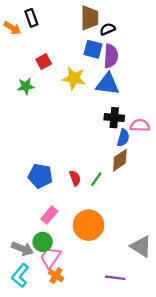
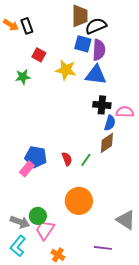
black rectangle: (31, 18) -> (27, 26), moved
black semicircle: (108, 29) -> (96, 26), size x1.5
red square: (44, 62) -> (39, 55), turned -32
pink rectangle: (49, 215) -> (27, 169), moved
orange cross: (56, 276) -> (58, 255), moved

